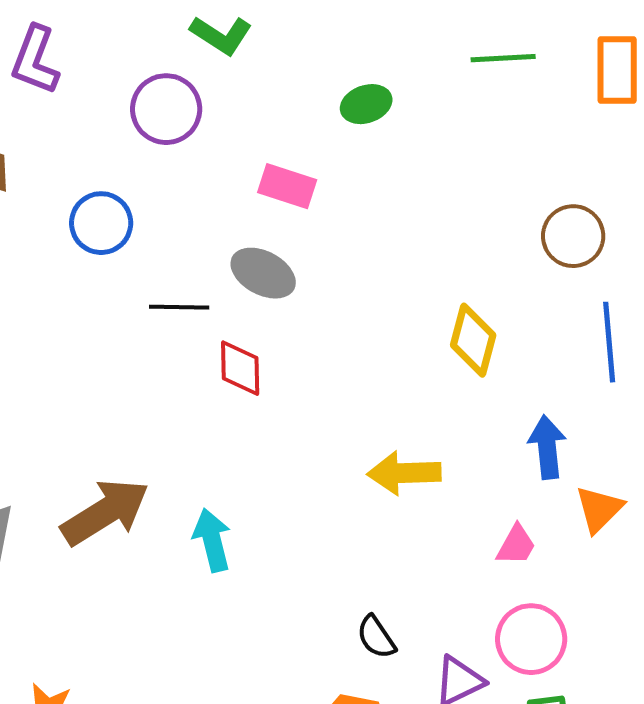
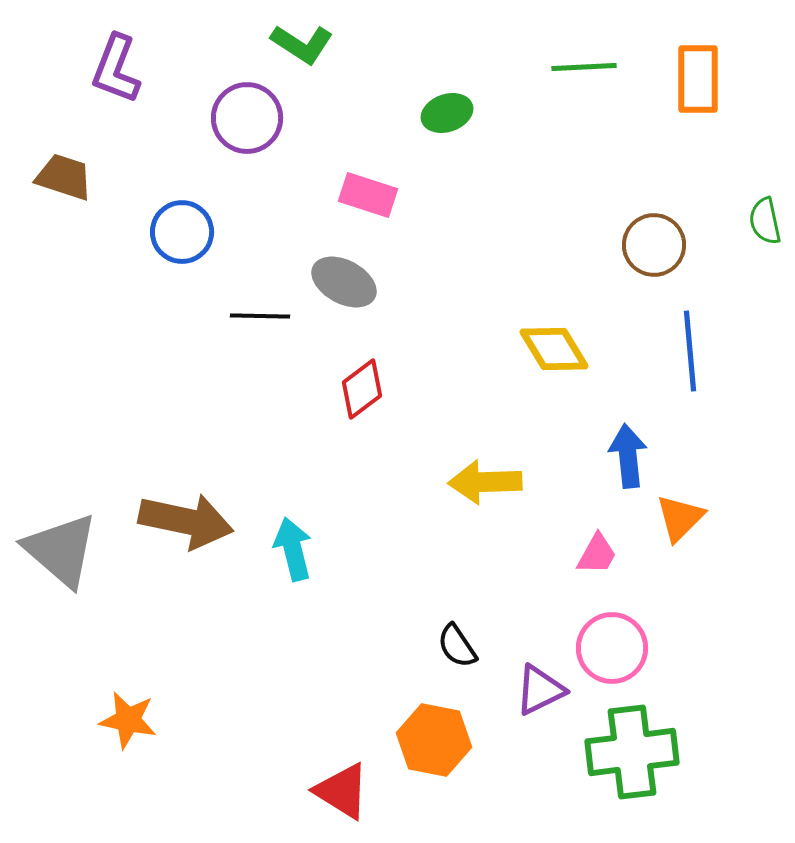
yellow diamond: (473, 340) -> (554, 349), turned -46
red diamond: (240, 368) -> (362, 389), moved, turned 54
brown arrow: (105, 512) -> (186, 521), turned 44

